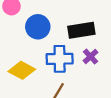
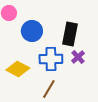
black rectangle: (81, 30) -> (70, 34), turned -70

